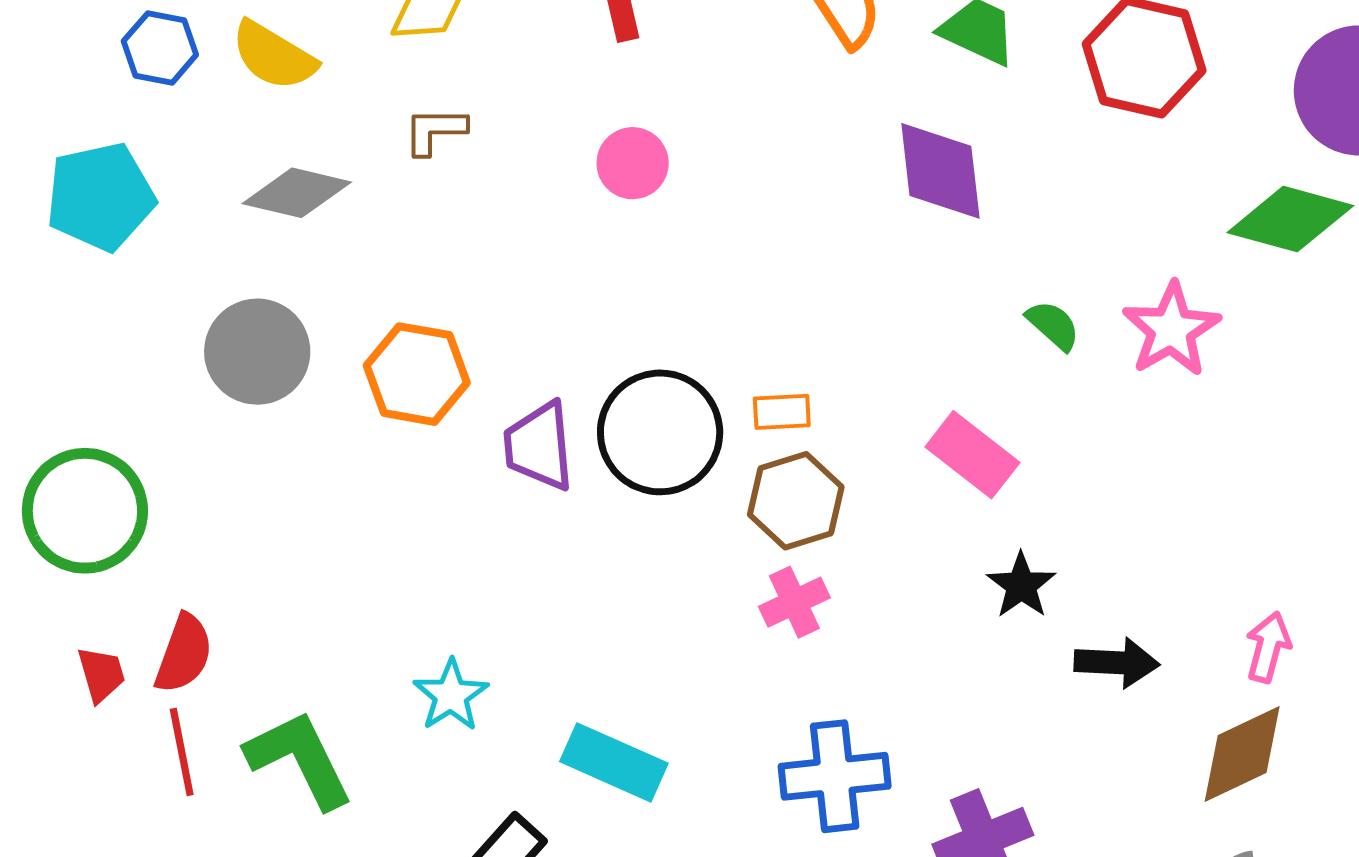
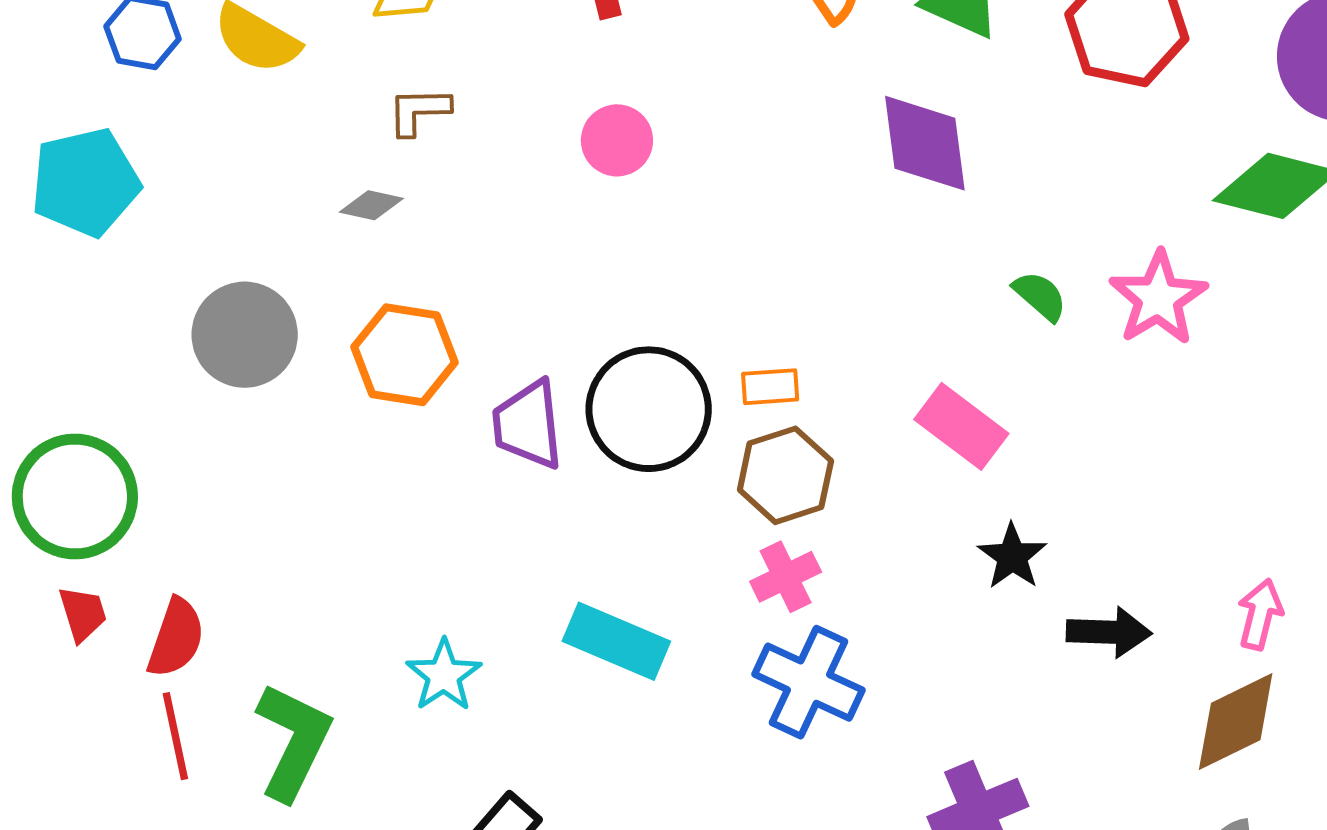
gray diamond: (297, 193) -> (371, 205), moved, size x0.6
red trapezoid: (101, 674) -> (83, 614), moved
green L-shape: (300, 759) -> (293, 741), turned 53
cyan rectangle: (614, 762) -> (616, 641), moved
blue cross: (835, 776) -> (808, 682), moved, turned 32

